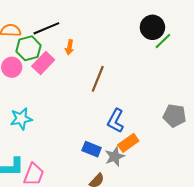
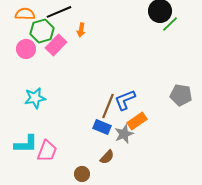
brown line: (98, 79) -> (108, 106), moved
blue L-shape: (116, 121) -> (125, 100), turned 40

